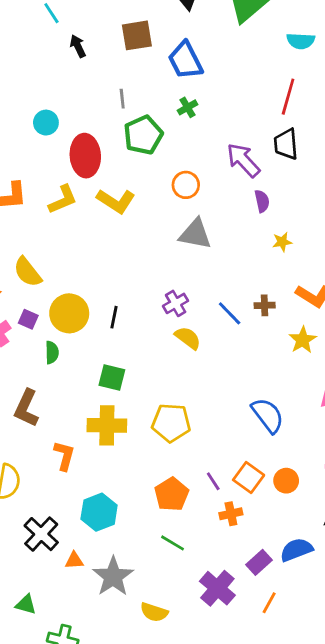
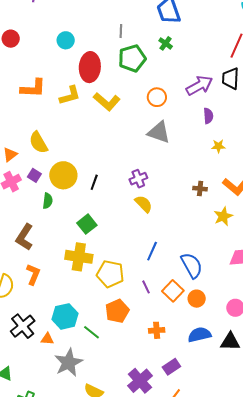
green cross: (188, 107) -> (166, 43), turned -32
purple arrow: (243, 160) -> (199, 86), turned 96
blue line: (230, 313) -> (152, 251), moved, turned 60
green square: (112, 378) -> (87, 224), turned 30
yellow pentagon: (171, 423) -> (110, 274), moved
orange L-shape: (64, 456) -> (33, 274), moved
orange square: (249, 477) -> (173, 291), moved
purple line: (213, 481) -> (146, 287), moved
orange circle: (286, 481) -> (197, 299), moved
green line: (172, 543) -> (91, 332), moved
blue semicircle: (296, 550) -> (199, 335), moved
orange triangle: (74, 561) -> (47, 339), moved

